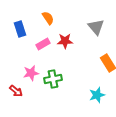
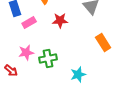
pink rectangle: (43, 44) -> (29, 22), moved
cyan star: (97, 95) -> (78, 74), moved

